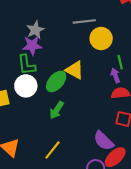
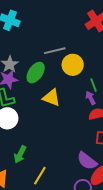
green ellipse: (56, 81) -> (36, 73), moved
green arrow: (57, 110) -> (20, 154), moved

